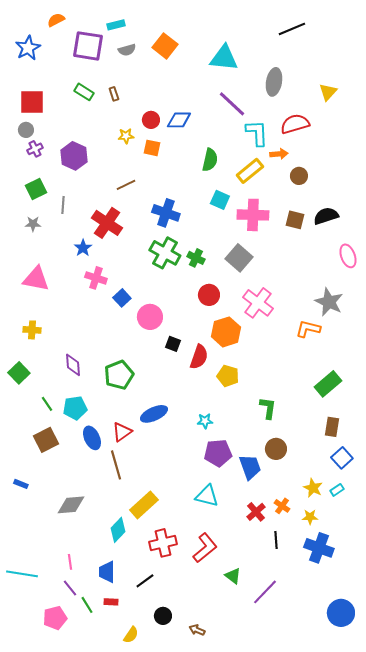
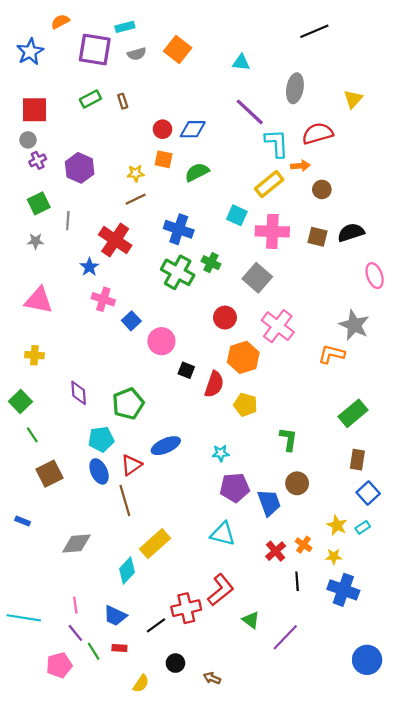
cyan triangle: (224, 58) -> (241, 62), size x0.6
green rectangle: (84, 92) -> (90, 99), turned -60
yellow star: (126, 136) -> (136, 173), moved
green semicircle: (210, 160) -> (197, 172), moved, turned -130
green cross: (196, 258) -> (211, 263), moved
green line: (47, 404) -> (32, 435), moved
cyan pentagon: (75, 408) -> (101, 439), moved
red cross: (163, 543) -> (186, 608), moved
blue trapezoid: (107, 572) -> (115, 616), turned -65

